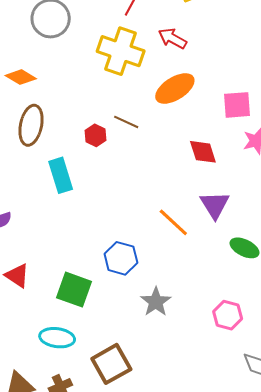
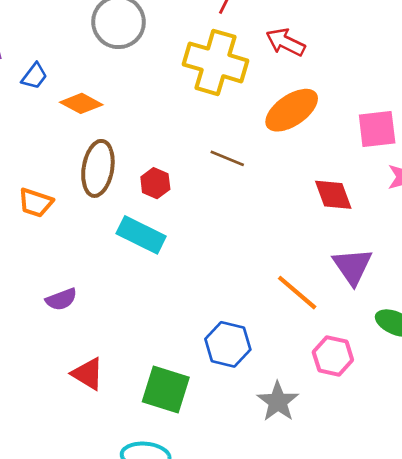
red hexagon: (95, 135) -> (155, 183), moved
cyan rectangle: (61, 175) -> (141, 235), turned -44
pink hexagon: (228, 315) -> (333, 356), moved

